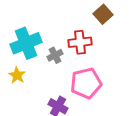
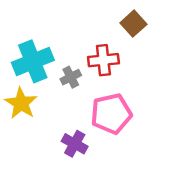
yellow star: (17, 75) -> (21, 103), size x1.4

